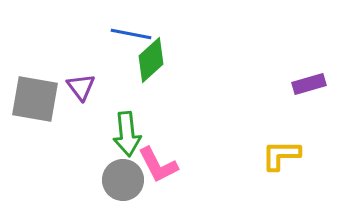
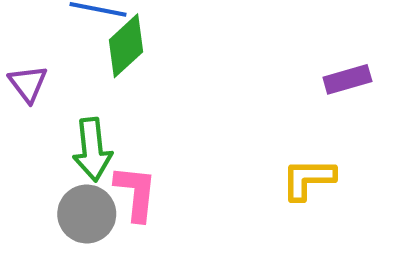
pink L-shape: (158, 165) -> (136, 193), turned -147

